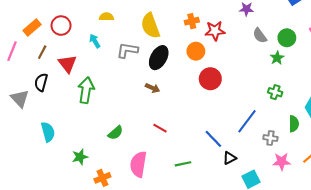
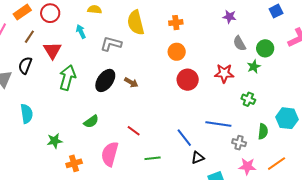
red star: (215, 31) -> (224, 73), moved
black ellipse: (159, 58) -> (105, 80), moved
blue line: (247, 121) -> (218, 124), turned 55
red line: (160, 128) -> (134, 131), moved

